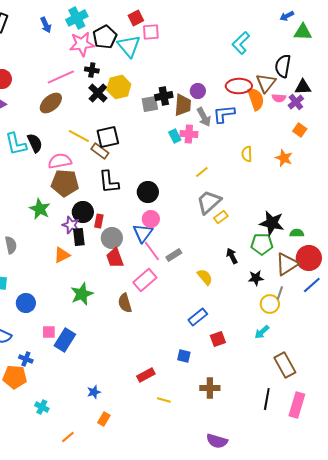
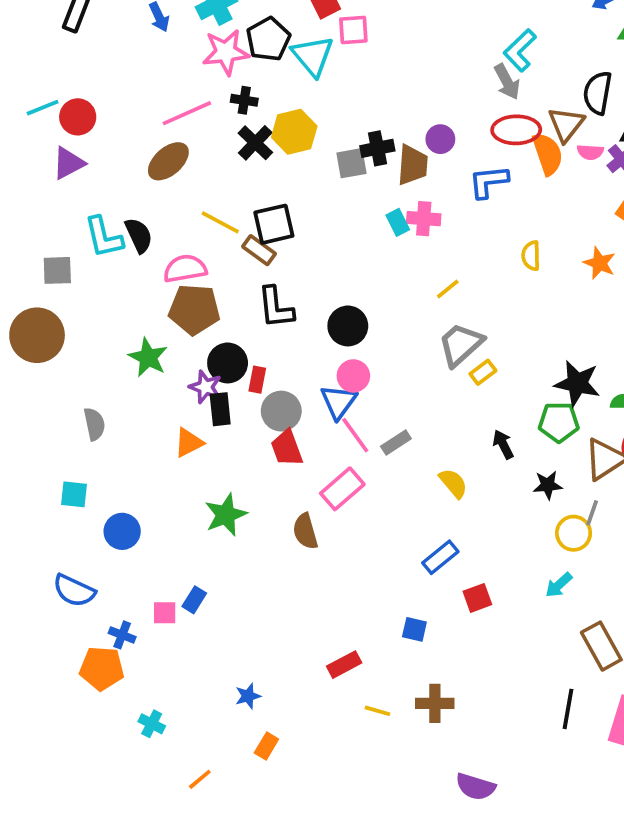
gray arrow: (204, 117) -> (507, 82), moved
pink square: (49, 332) -> (165, 613), moved
blue rectangle: (65, 340) -> (194, 600), size x0.6
brown cross: (210, 388) -> (435, 703), moved

